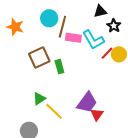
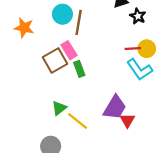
pink rectangle: (73, 38) -> (69, 50), moved, turned 56
cyan L-shape: (93, 40) -> (140, 69), moved
red line: (107, 53) -> (133, 49), turned 48

